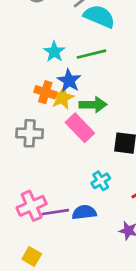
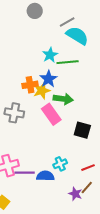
cyan star: (54, 52) -> (50, 55), moved
orange cross: (45, 92) -> (30, 85), turned -35
cyan cross: (101, 181) -> (60, 164), moved

